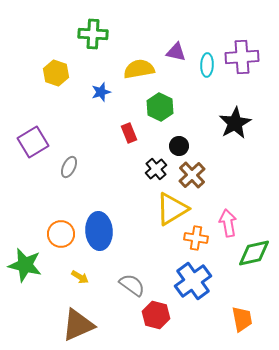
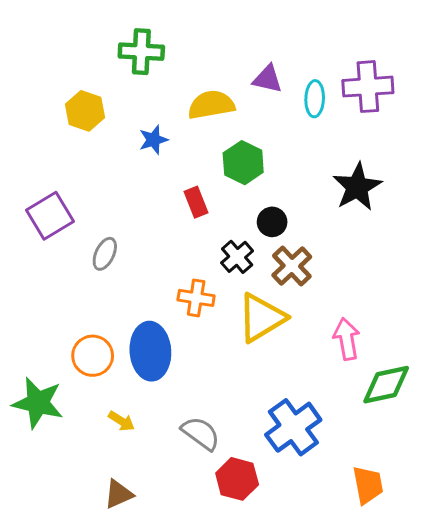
orange cross: (196, 238) -> (196, 298), moved
brown triangle: (78, 325) -> (118, 494), size x0.6

